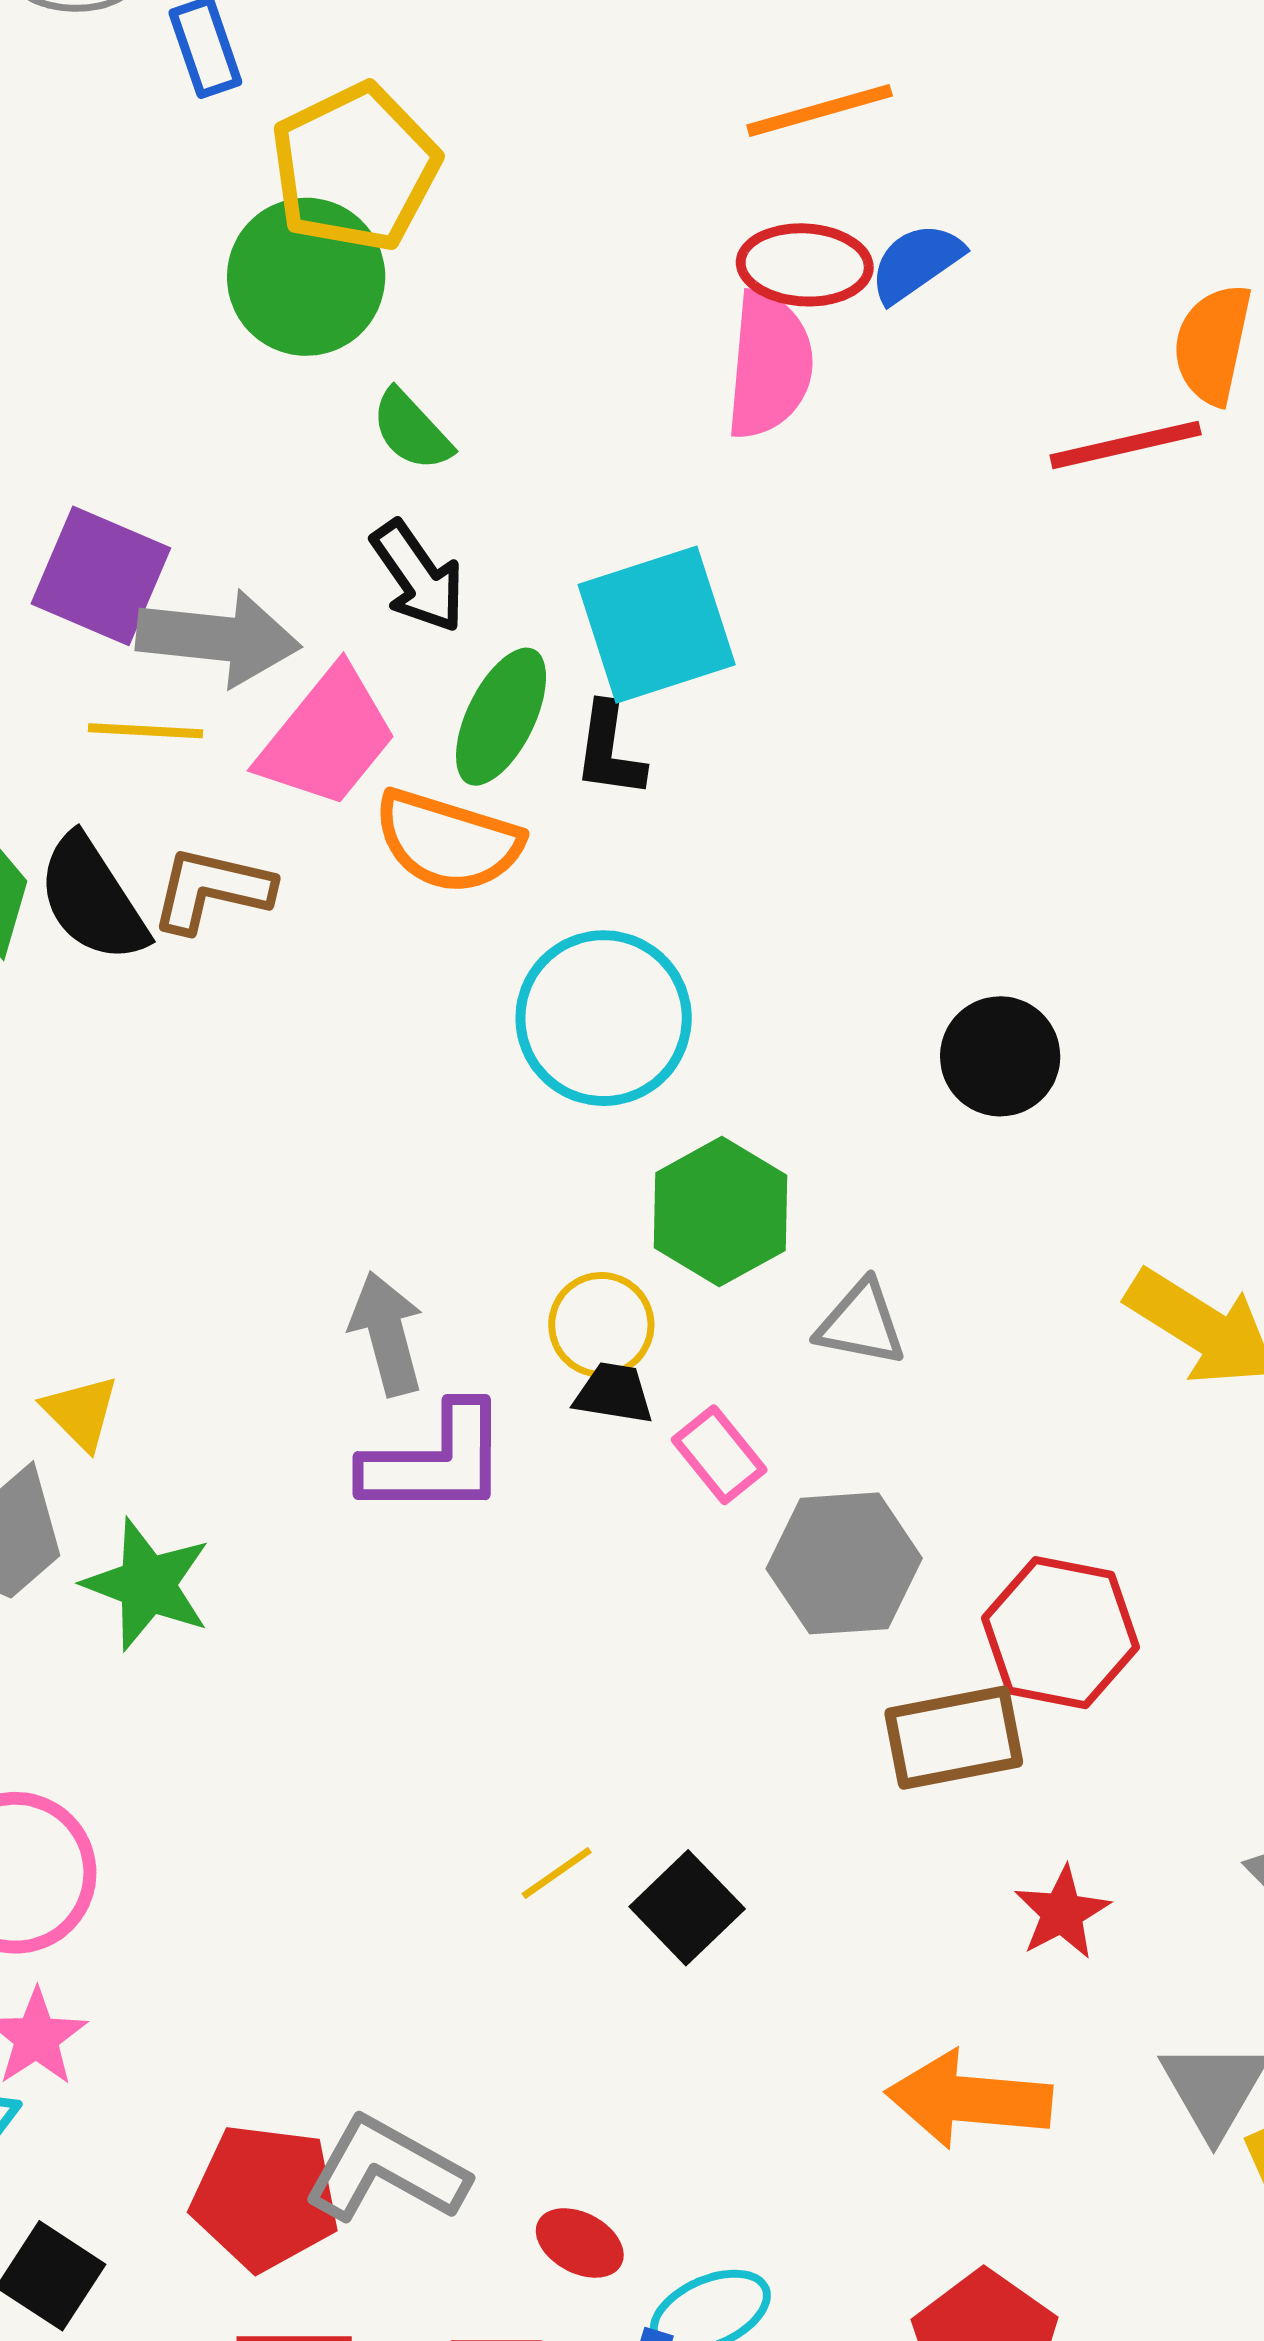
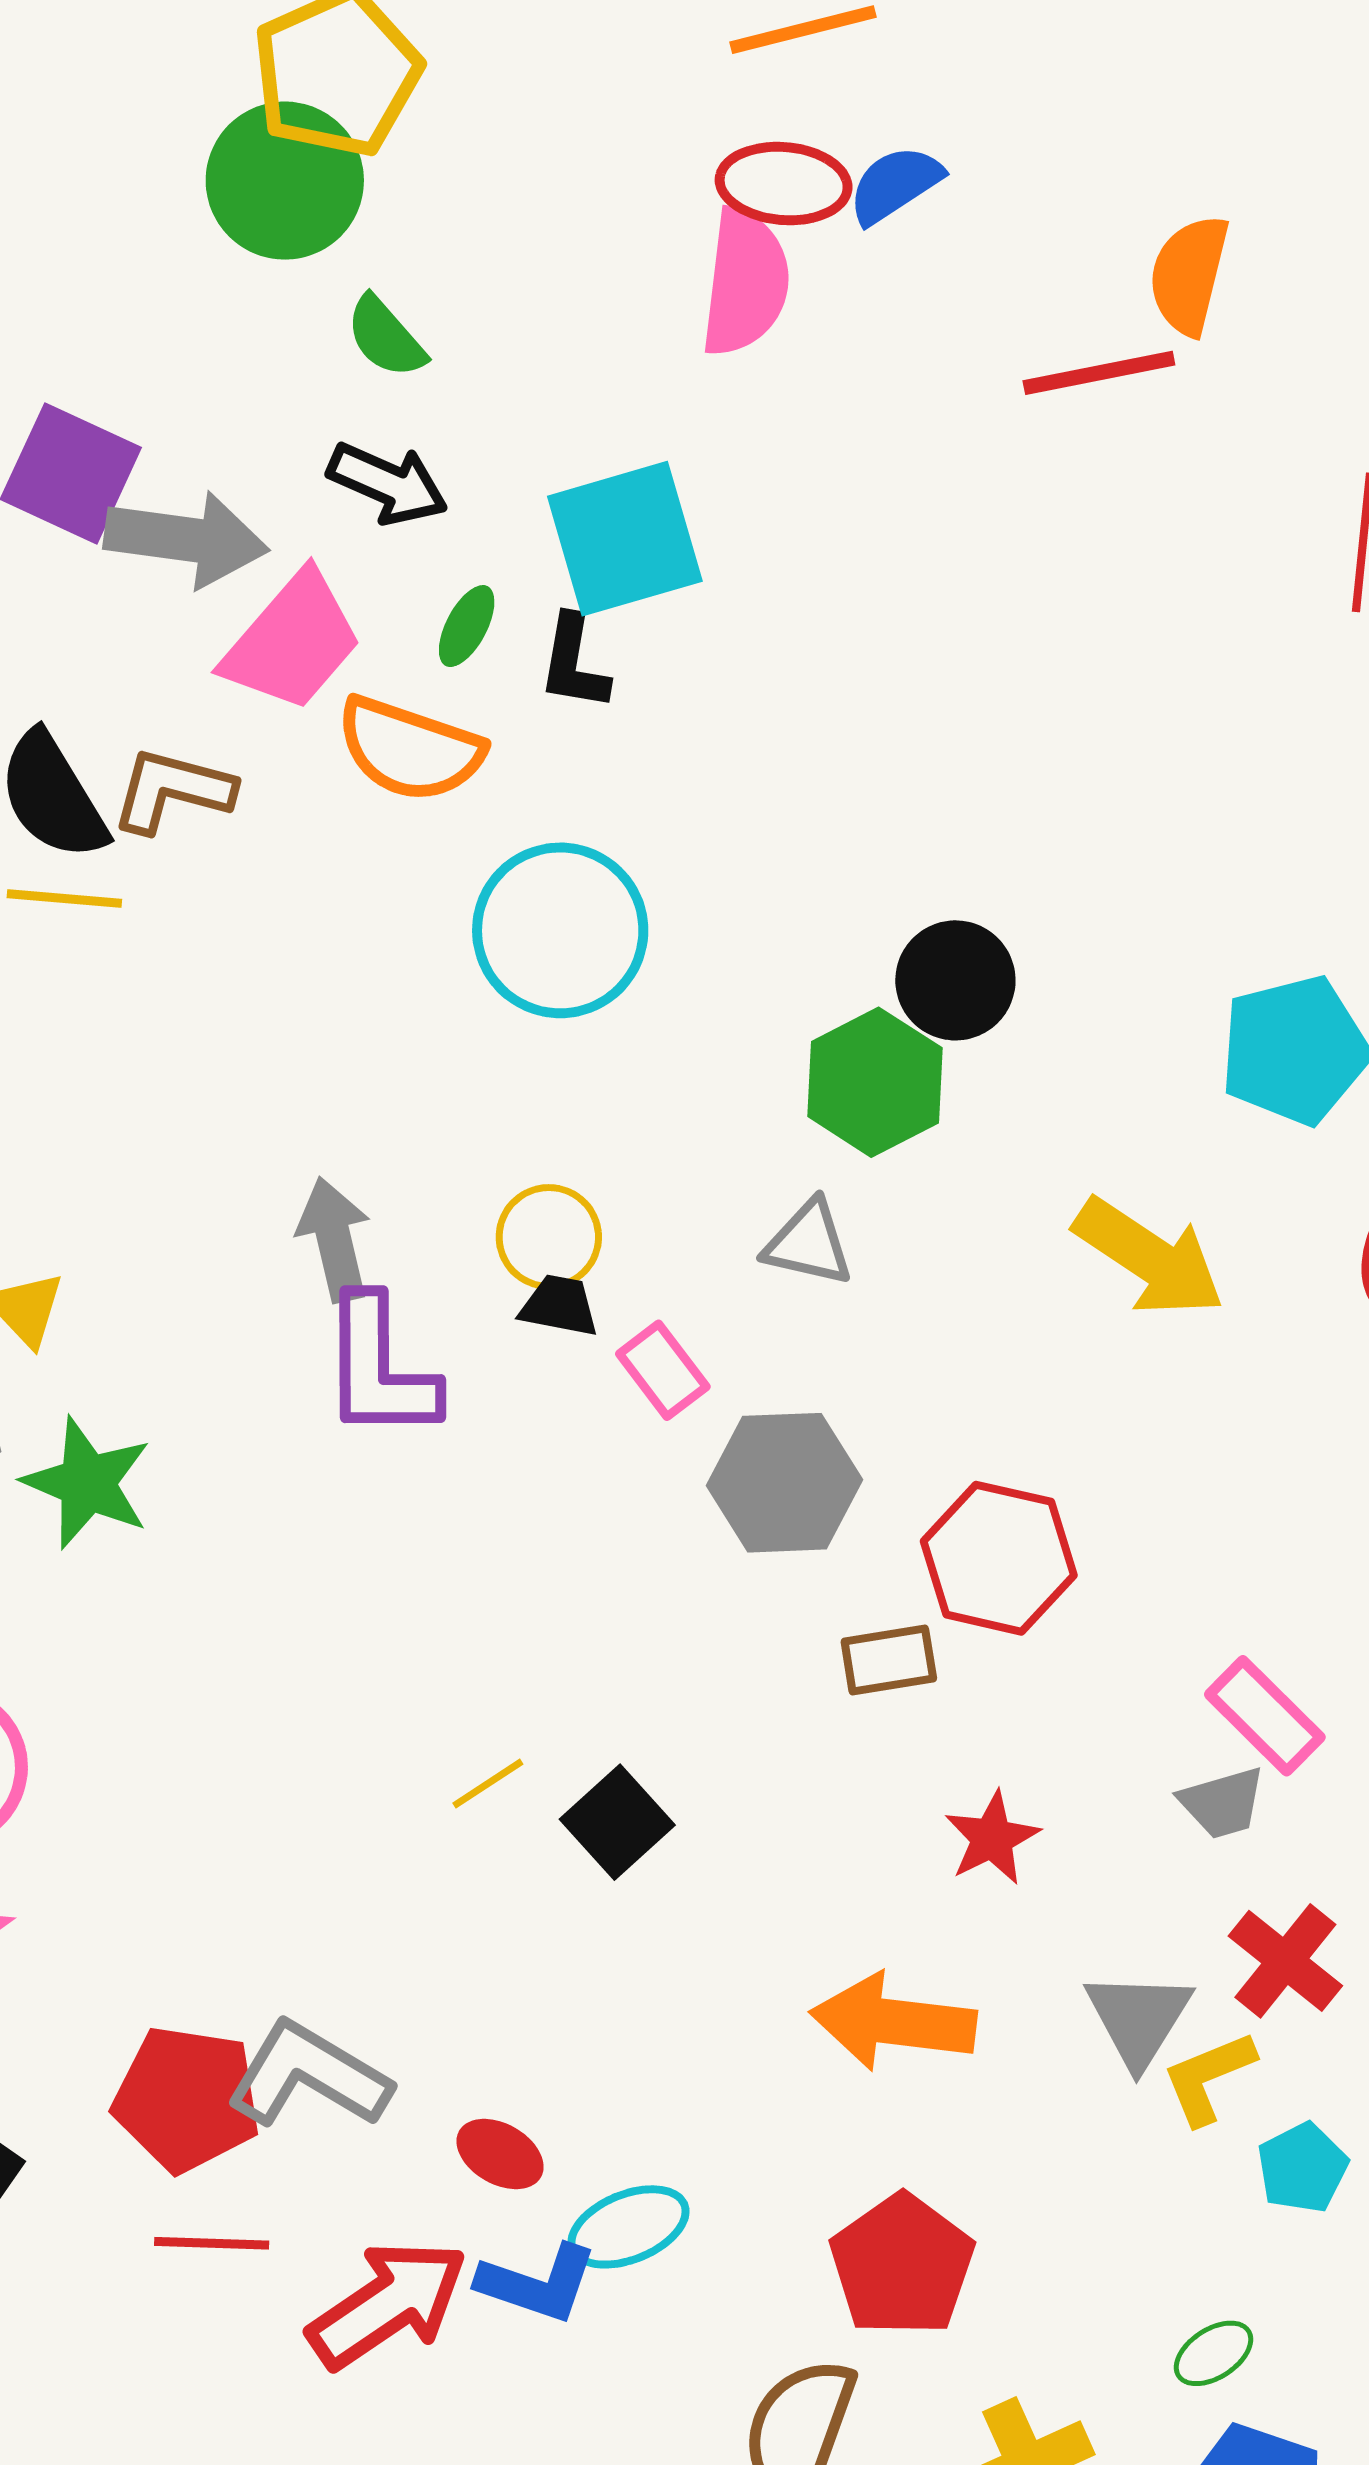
black arrow: (418, 577) -> (388, 484), turned -33
green ellipse: (501, 717) -> (467, 626), size x0.6
yellow line: (145, 731) -> (64, 899), moved
green hexagon: (720, 1212) -> (875, 1082), moved
purple L-shape: (436, 1461) -> (379, 1368), turned 88
brown rectangle: (954, 1738) -> (889, 1660), size x0.7

